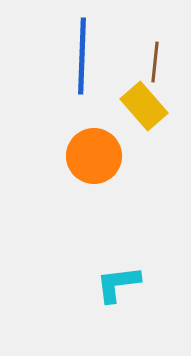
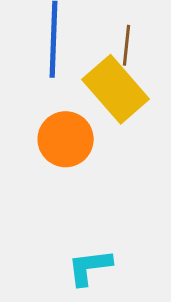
yellow rectangle: (144, 106) -> (116, 89), size x1.4

